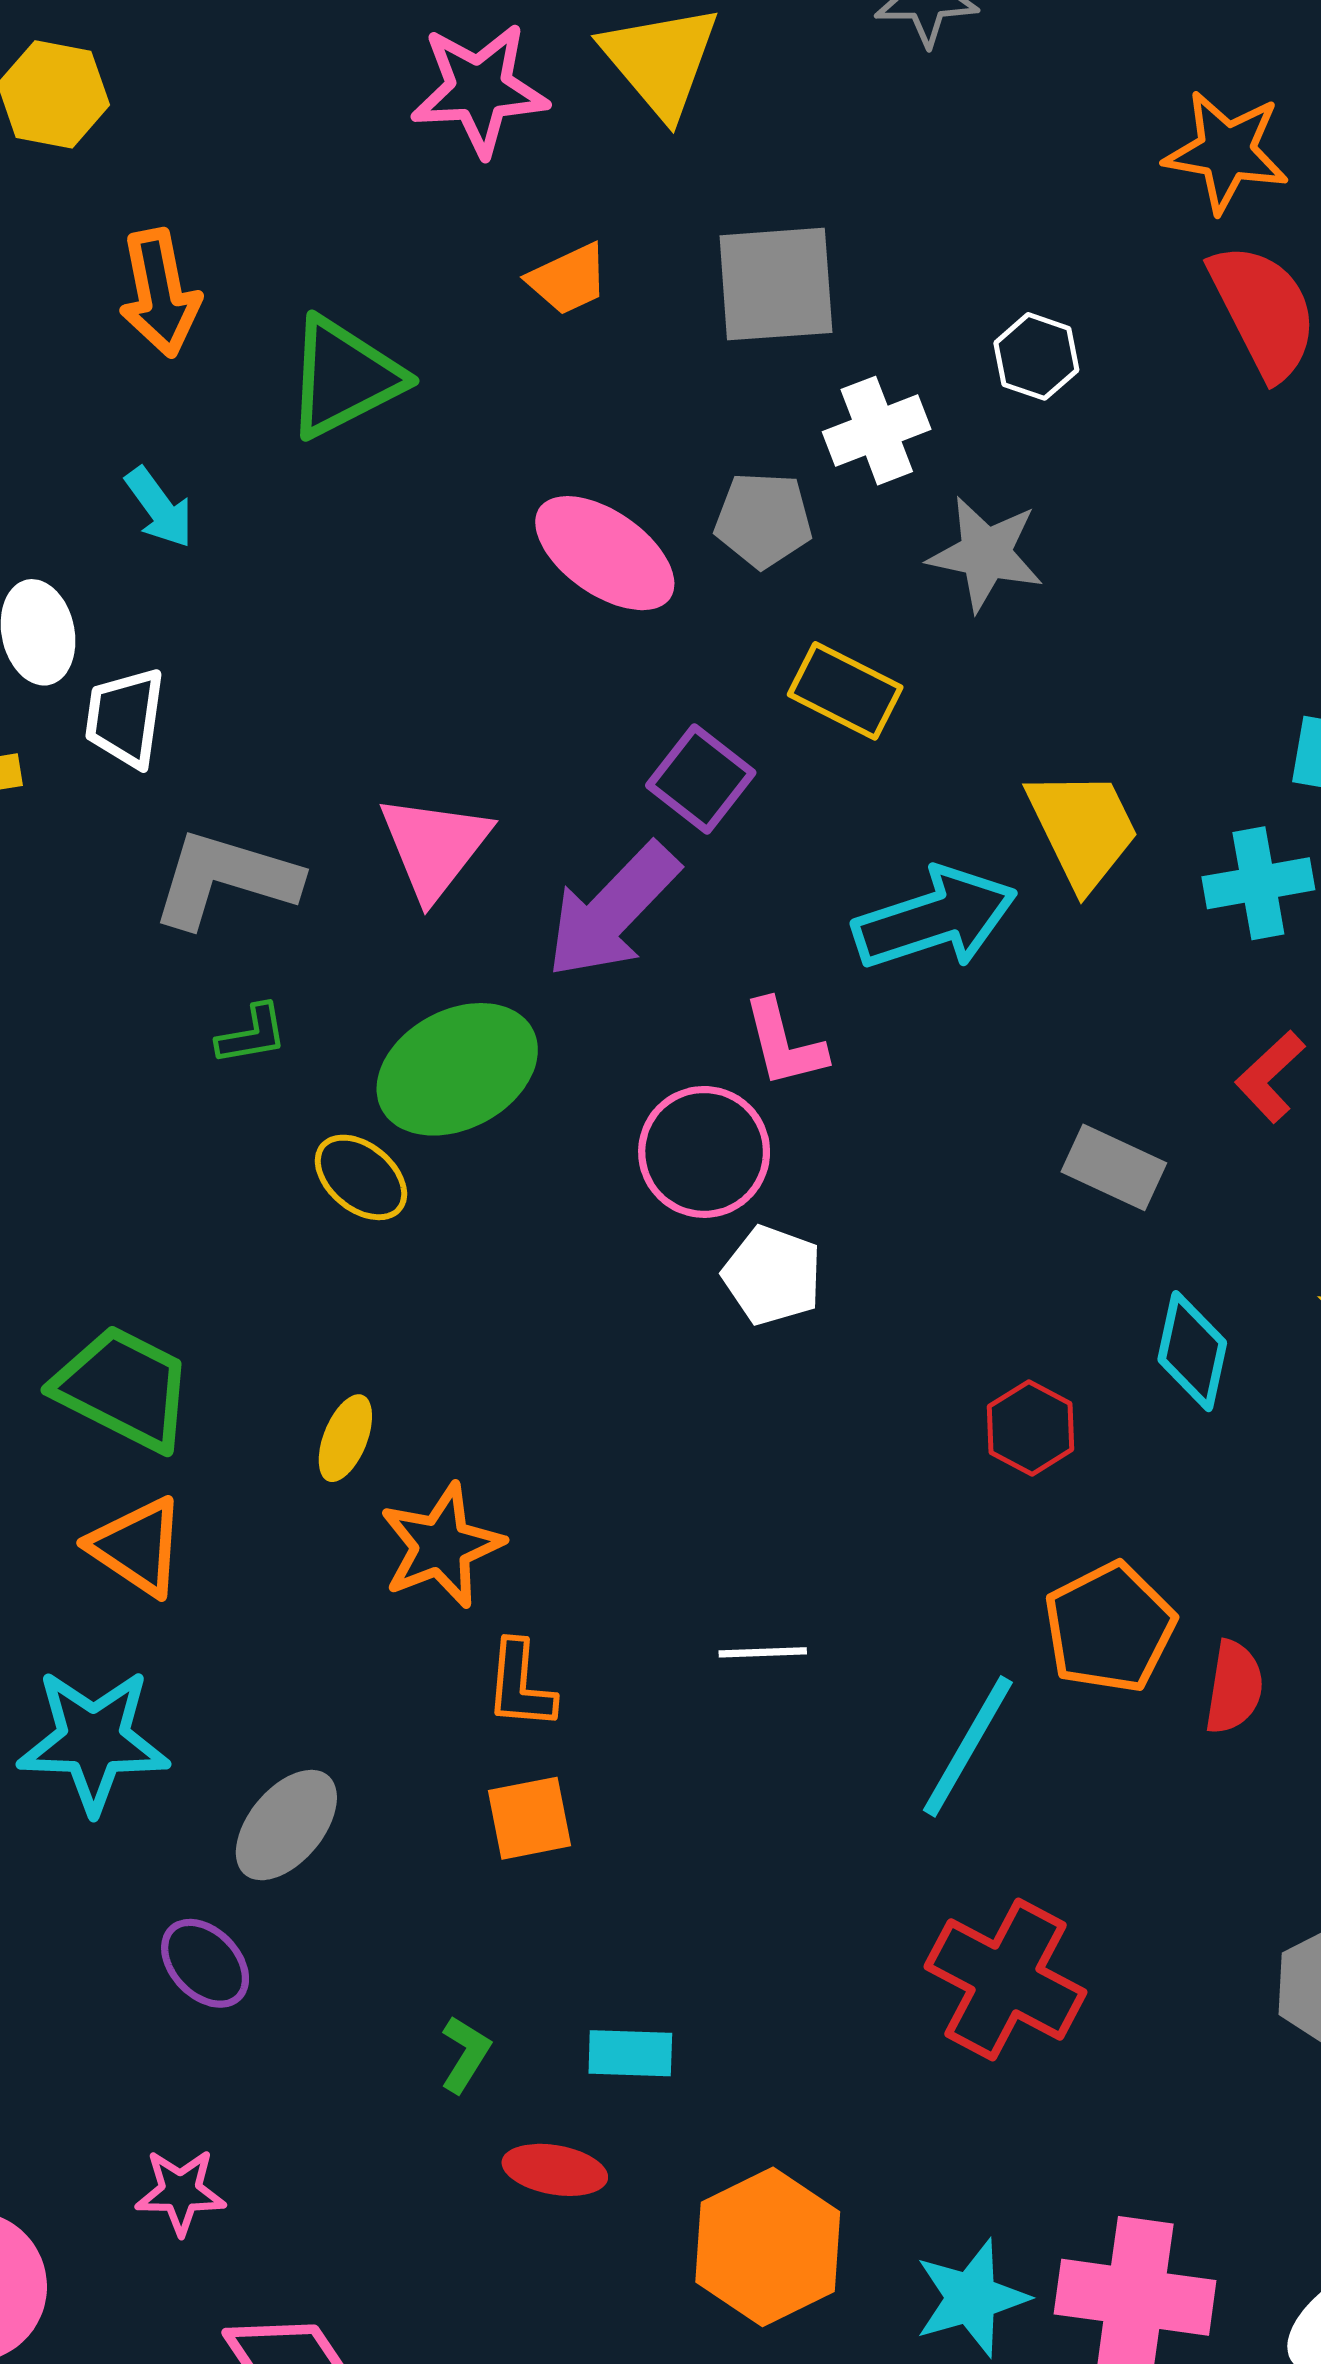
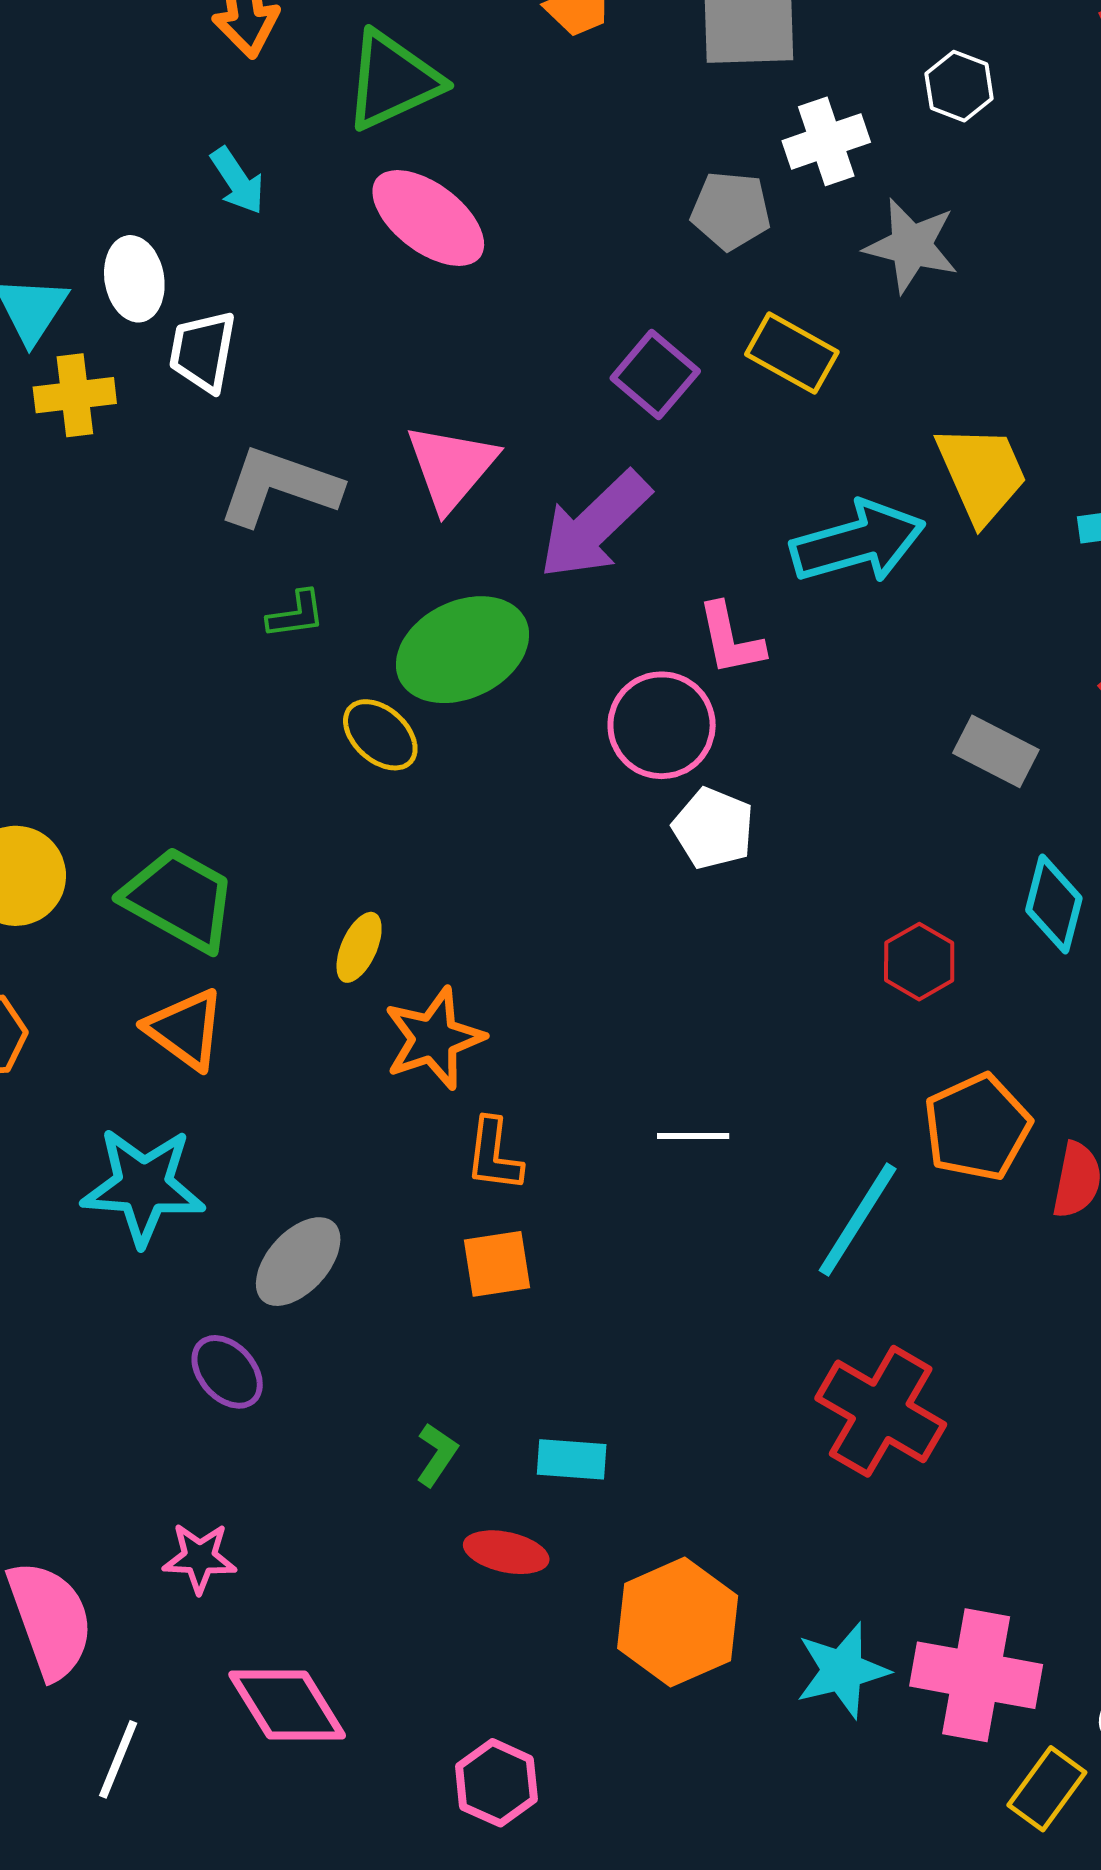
pink ellipse: (605, 553) -> (428, 218), moved
purple square: (701, 779) -> (655, 375), moved

